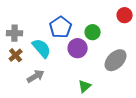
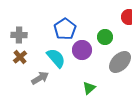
green circle: (93, 32) -> (105, 37), moved
cyan semicircle: (42, 48) -> (56, 58), moved

